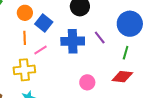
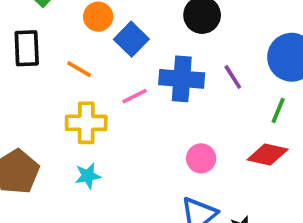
orange line: (25, 38) -> (79, 69), moved, turned -64
pink line: (41, 50) -> (134, 96), moved

